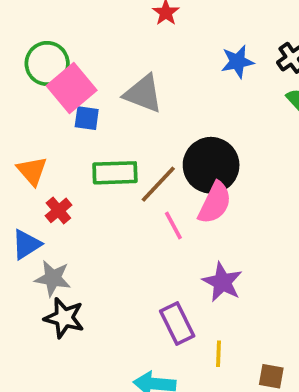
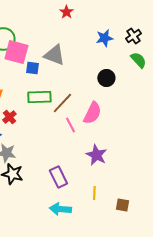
pink square: (72, 88) -> (16, 52), turned -35
blue square: (87, 118) -> (32, 68), moved
black circle: (211, 165) -> (106, 78), moved, size x0.6
purple rectangle: (177, 324) -> (58, 177), moved

